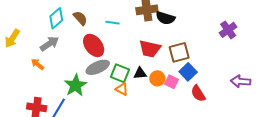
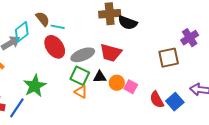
cyan diamond: (56, 18) -> (22, 32), moved
cyan line: (113, 23) -> (58, 27), moved
brown square: (179, 52) -> (169, 58), moved
gray ellipse: (98, 67) -> (83, 55), moved
blue square: (188, 72) -> (175, 102), moved

